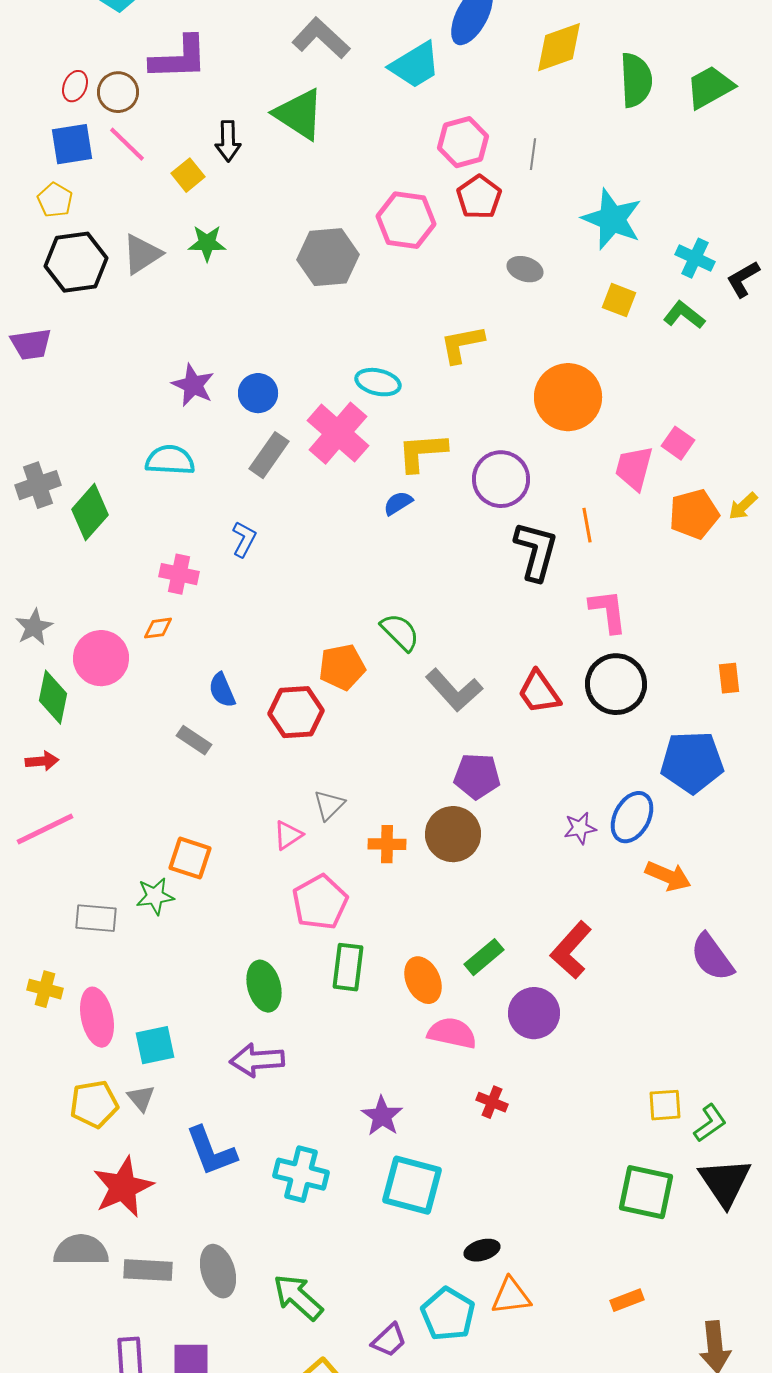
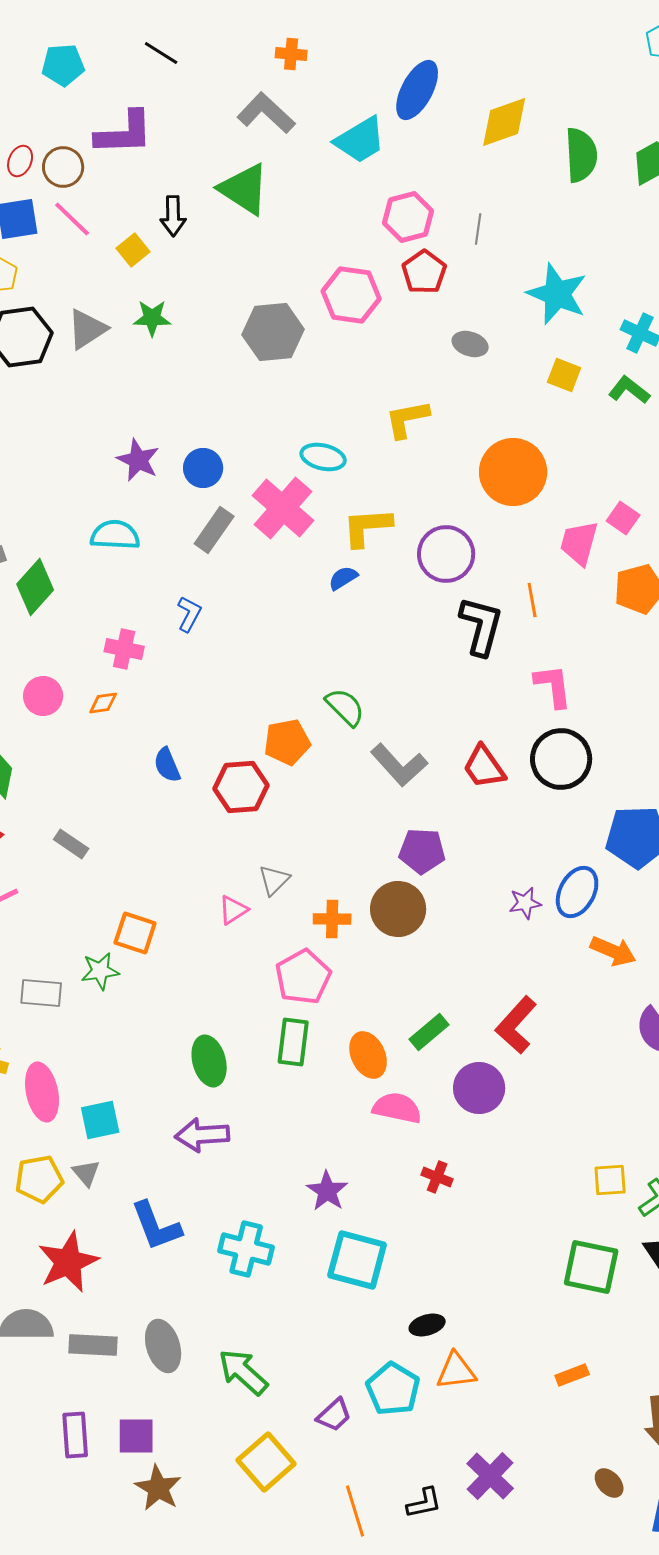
pink circle: (101, 658) -> (43, 696), moved, size x0.7
gray rectangle: (194, 740) -> (71, 844), moved
pink pentagon: (320, 902) -> (303, 977), moved

